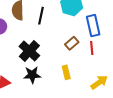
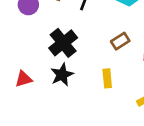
black star: (32, 75) -> (62, 75), turned -30

